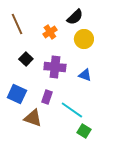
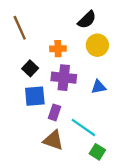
orange cross: (50, 32) -> (58, 49), moved, turned 32
blue triangle: (85, 75) -> (99, 87), turned -32
blue square: (17, 94) -> (35, 96), moved, turned -30
brown triangle: (33, 118) -> (53, 140), moved

